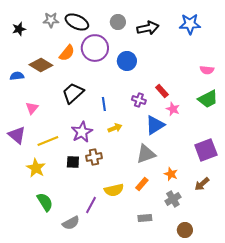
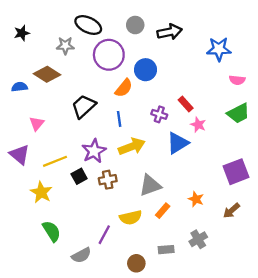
gray star: (51, 20) -> (65, 46), moved
blue star: (190, 24) -> (219, 49), moved
orange semicircle: (67, 53) -> (124, 88), moved
yellow arrow: (115, 128) -> (132, 146), size x1.6
gray triangle: (146, 154) -> (150, 185), moved
black square: (73, 162) -> (79, 176), moved, turned -32
gray cross: (173, 199) -> (198, 239), moved
brown circle: (185, 230) -> (136, 263), moved

